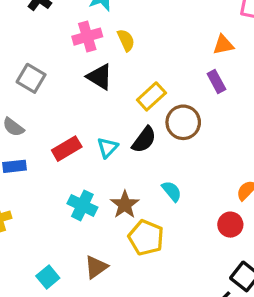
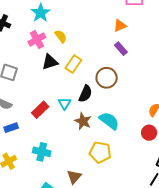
black triangle: (100, 77) -> (50, 62), turned -36
yellow rectangle: (151, 96) -> (73, 64), moved
cyan semicircle: (172, 191) -> (109, 121), size x1.5
cyan cross: (82, 205) -> (42, 152), moved
brown star: (125, 205) -> (83, 121), moved

